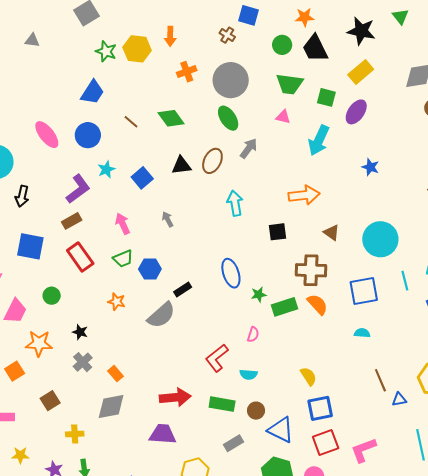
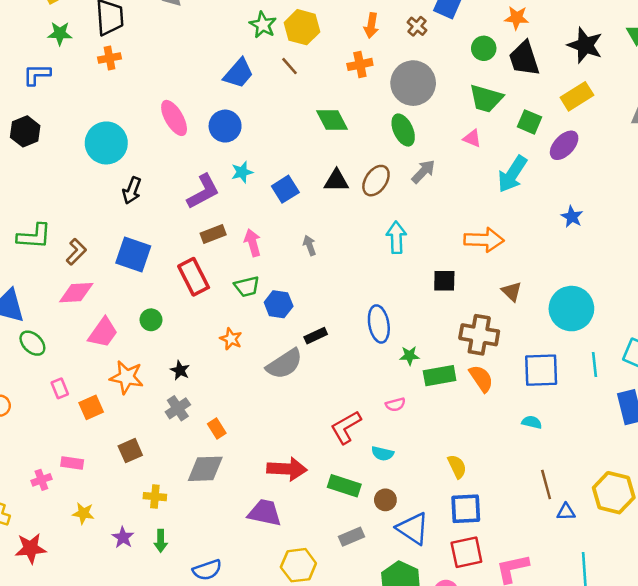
orange arrow: (170, 36) -> (371, 25), moved
brown line: (131, 122) -> (289, 66), moved
brown rectangle: (72, 221) -> (213, 234), moved
pink semicircle: (253, 334) -> (395, 404), turned 49

